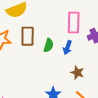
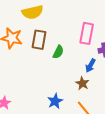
blue arrow: (67, 47) -> (90, 65), moved

